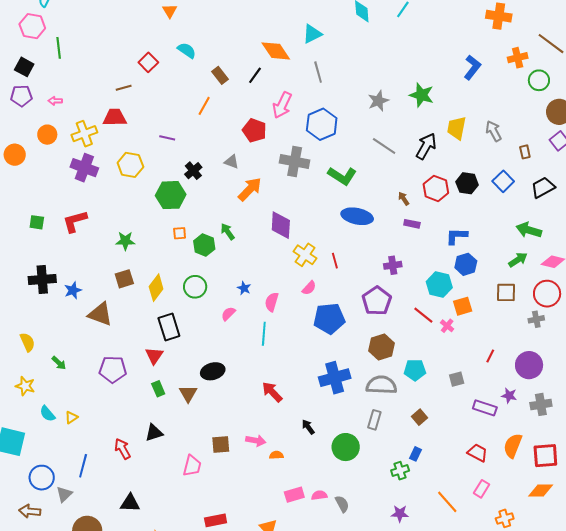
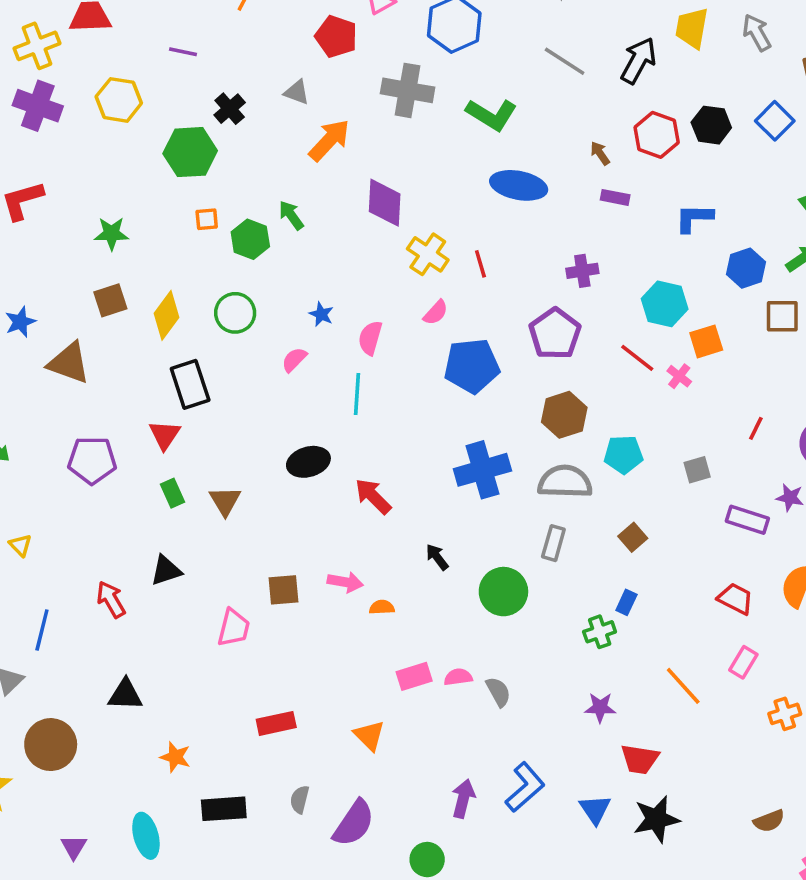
blue hexagon: (466, 264) -> (746, 268), moved
black ellipse: (213, 371) -> (308, 462), moved
yellow triangle: (71, 417) -> (20, 545), turned -40

